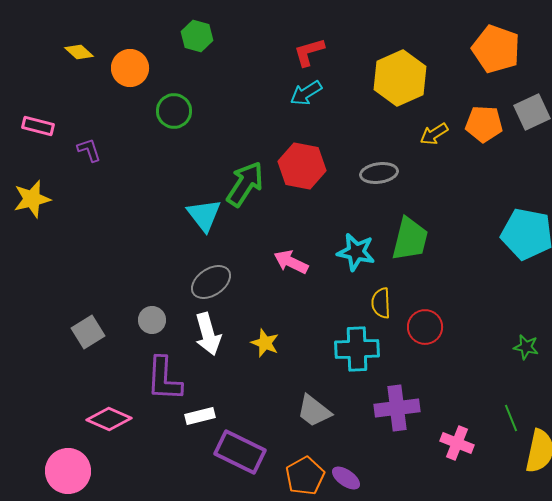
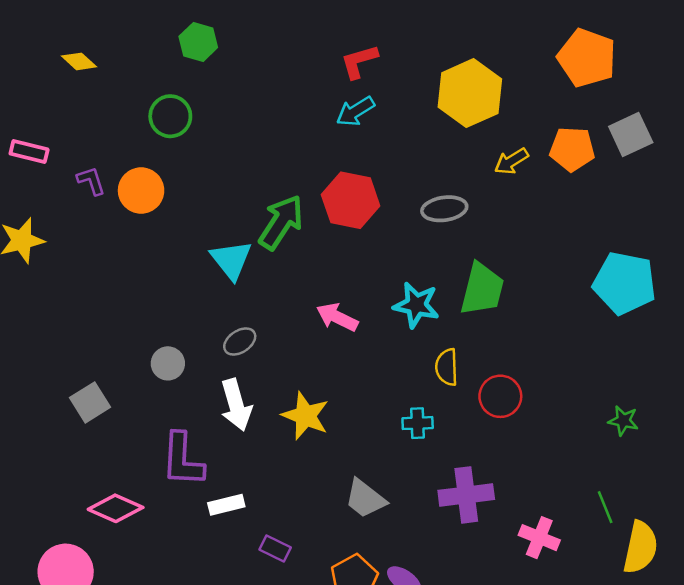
green hexagon: (197, 36) -> (198, 42), moved
orange circle: (130, 68) -> (141, 191), moved
green circle: (174, 111) -> (170, 116), moved
gray ellipse: (211, 282) -> (240, 342), size x0.7
gray circle: (152, 320) -> (168, 363), moved
yellow star: (265, 343) -> (305, 416), size x1.4
cyan cross: (357, 349) -> (418, 423), size x0.6
purple rectangle: (240, 452) -> (275, 549), size x0.5

